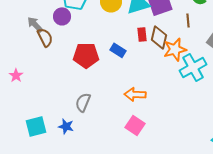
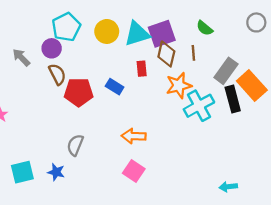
brown semicircle: (45, 37) -> (57, 74), moved
brown diamond: (159, 37) -> (166, 54), moved

